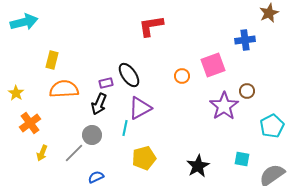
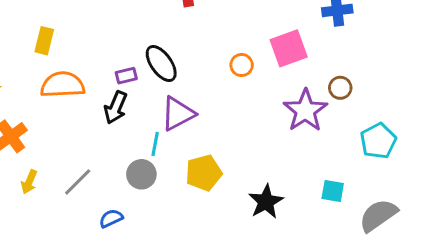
gray circle: (92, 135) -> (141, 174), moved
yellow pentagon: (144, 158) -> (204, 173), moved

